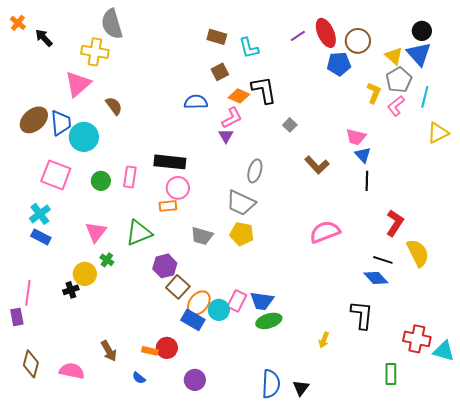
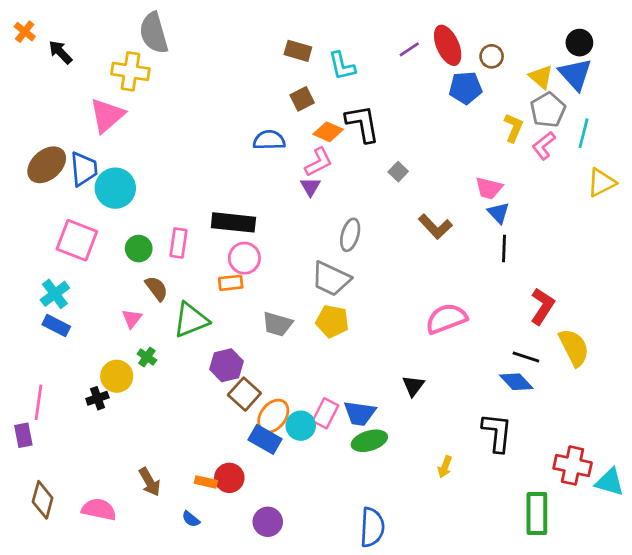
brown circle: (358, 41) -> (492, 56), size x0.7
brown semicircle: (114, 106) -> (157, 288), moved
pink triangle: (96, 232) -> (132, 319), size x0.7
green rectangle: (391, 374) -> (537, 514), size x1.4
black triangle: (301, 388) -> (413, 386), moved

